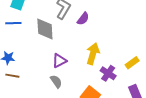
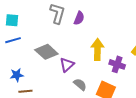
gray diamond: (45, 29) -> (46, 52), moved, turned -30
gray semicircle: (56, 81) -> (80, 84), moved

